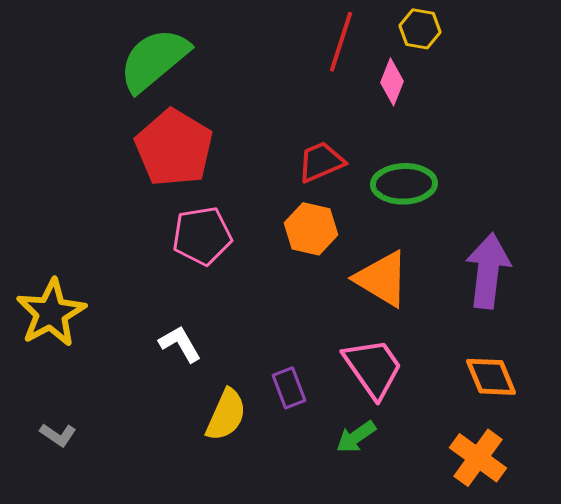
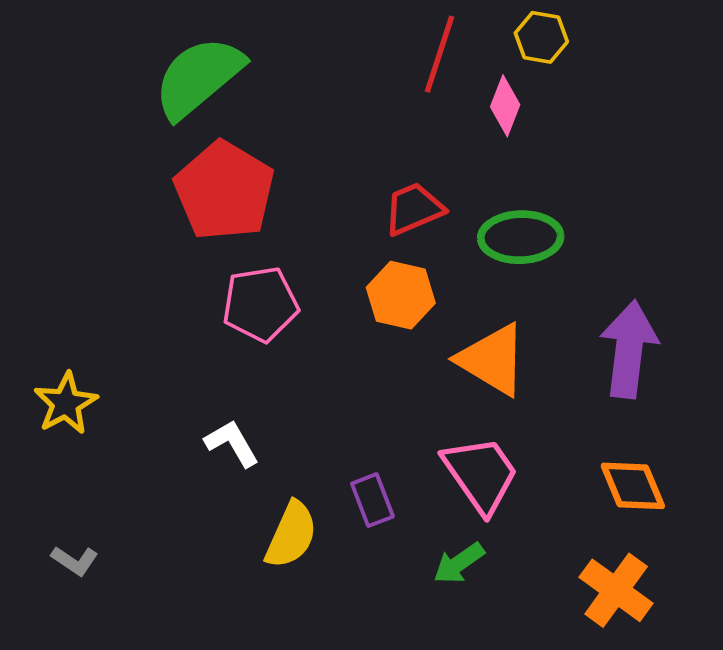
yellow star: (51, 313) -> (66, 403), size x0.7

